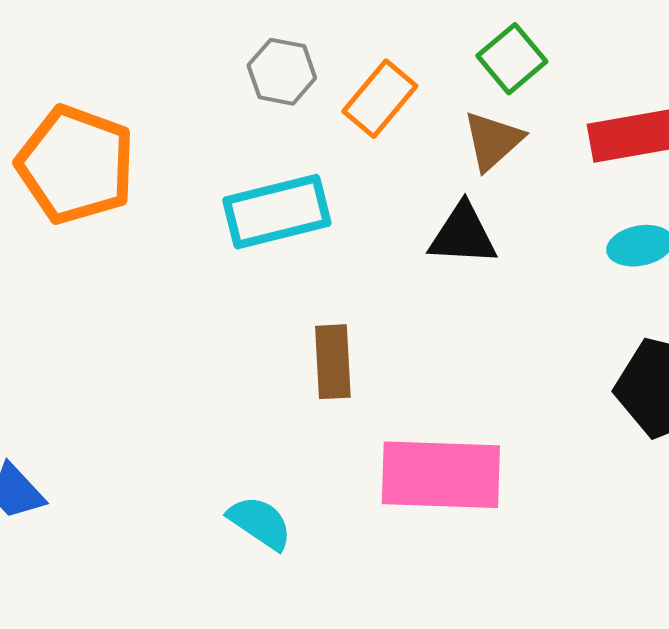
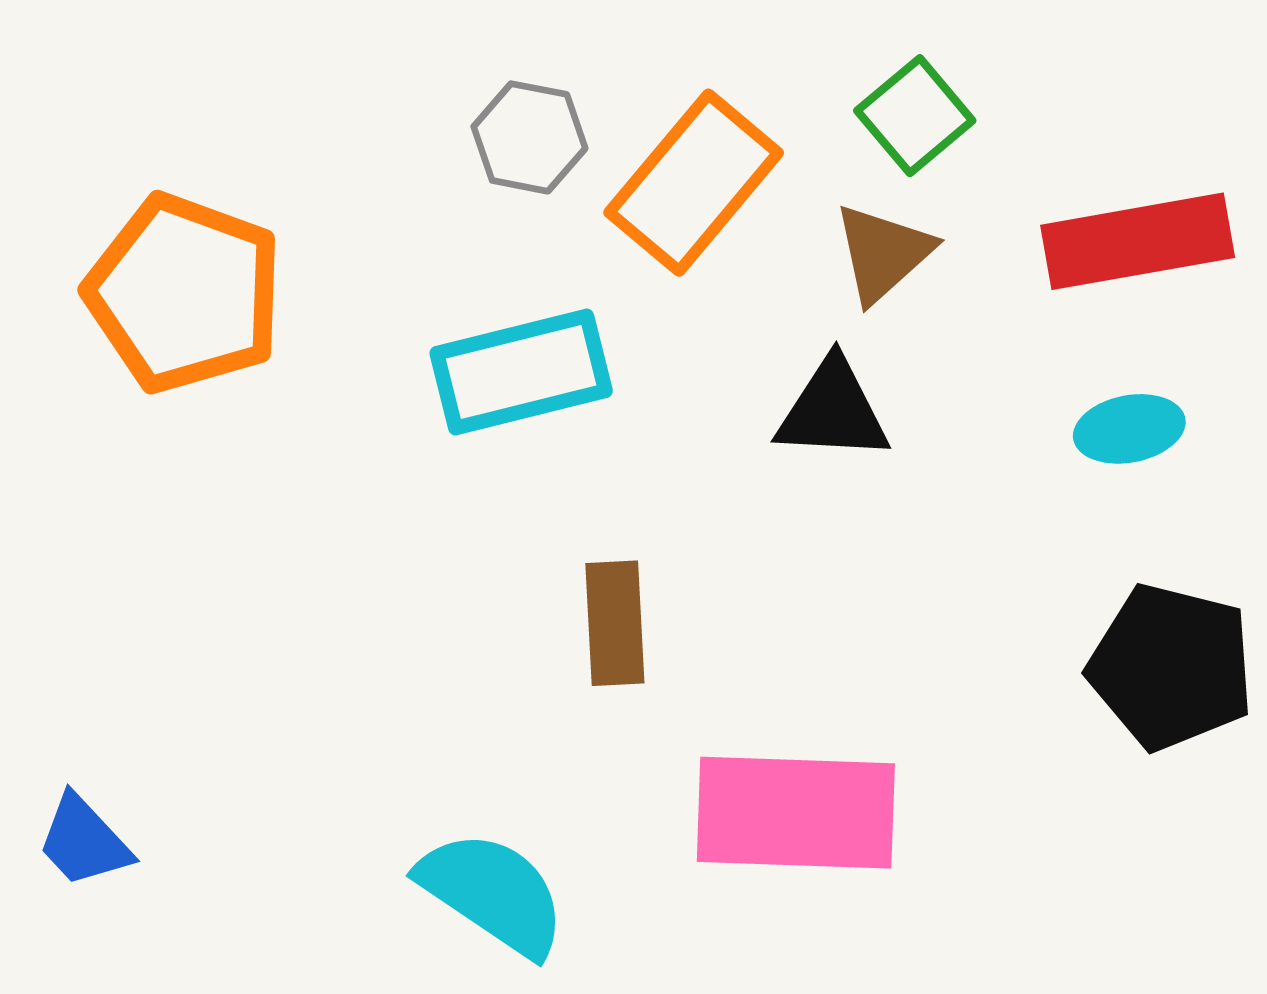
orange rectangle: (380, 99) -> (694, 183), size x1.4
cyan semicircle: (260, 523) -> (493, 893), size x1.4

